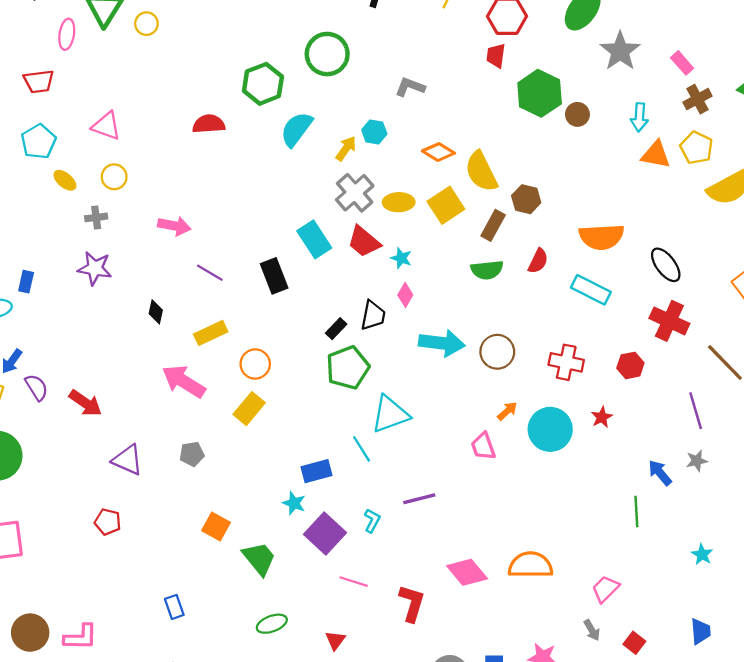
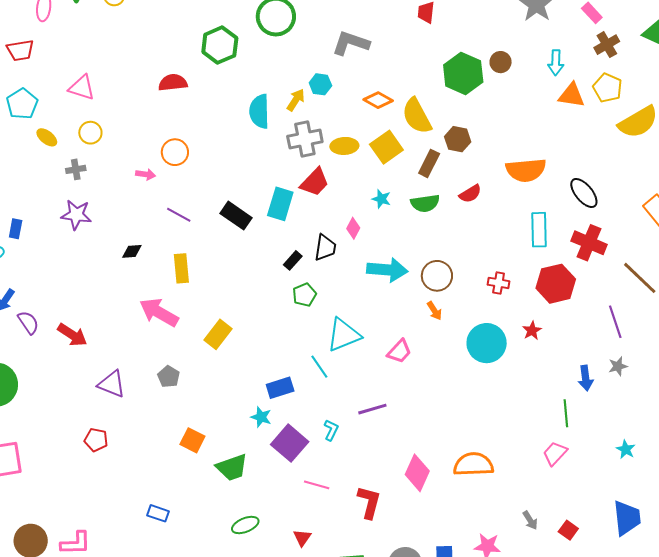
gray L-shape: (410, 87) -> (351, 43), size x1.4
green hexagon: (540, 93) -> (463, 73), moved
cyan semicircle: (296, 129) -> (259, 111), moved, turned -36
gray cross: (355, 193) -> (305, 139), turned 32
pink arrow: (174, 226) -> (146, 174), size x0.7
cyan rectangle: (314, 239) -> (280, 204), moved, turned 52
red trapezoid: (364, 242) -> (315, 182), turned -84
cyan star: (401, 258) -> (381, 199), moved
red semicircle: (538, 261) -> (470, 194), turned 35
black rectangle: (274, 276) -> (236, 216), turned -32
cyan rectangle: (591, 290) -> (539, 230), moved, turned 64
black diamond: (156, 312) -> (132, 251), turned 75
yellow rectangle: (211, 333) -> (181, 268), turned -68
red cross: (566, 362) -> (499, 283), size x0.7
orange circle: (255, 364) -> (175, 152), moved
red hexagon: (630, 365) -> (556, 284), size x1.6
green pentagon: (348, 368) -> (304, 295), size x0.6
orange arrow: (507, 411) -> (434, 311), moved, turned 102
pink trapezoid: (483, 446) -> (399, 351), moved, turned -116
gray pentagon: (192, 454) -> (169, 377), turned -30
blue arrow: (660, 473) -> (586, 378), turned -145
green trapezoid: (259, 558) -> (232, 467), turned 112
pink diamond: (467, 572) -> (417, 473), turned 66
pink trapezoid: (605, 589) -> (555, 453), moved
blue rectangle: (174, 607) -> (158, 513), turned -50
blue trapezoid: (701, 631) -> (627, 518), size x1.5

